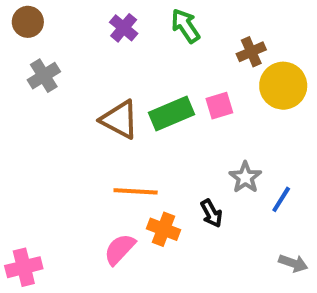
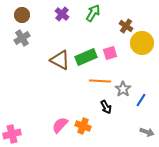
brown circle: (28, 22) -> (22, 15), moved
green arrow: (185, 26) -> (93, 13), turned 66
brown cross: (251, 52) -> (126, 26), turned -32
orange line: (136, 191) -> (100, 81), moved
orange cross: (163, 229) -> (83, 126), moved

